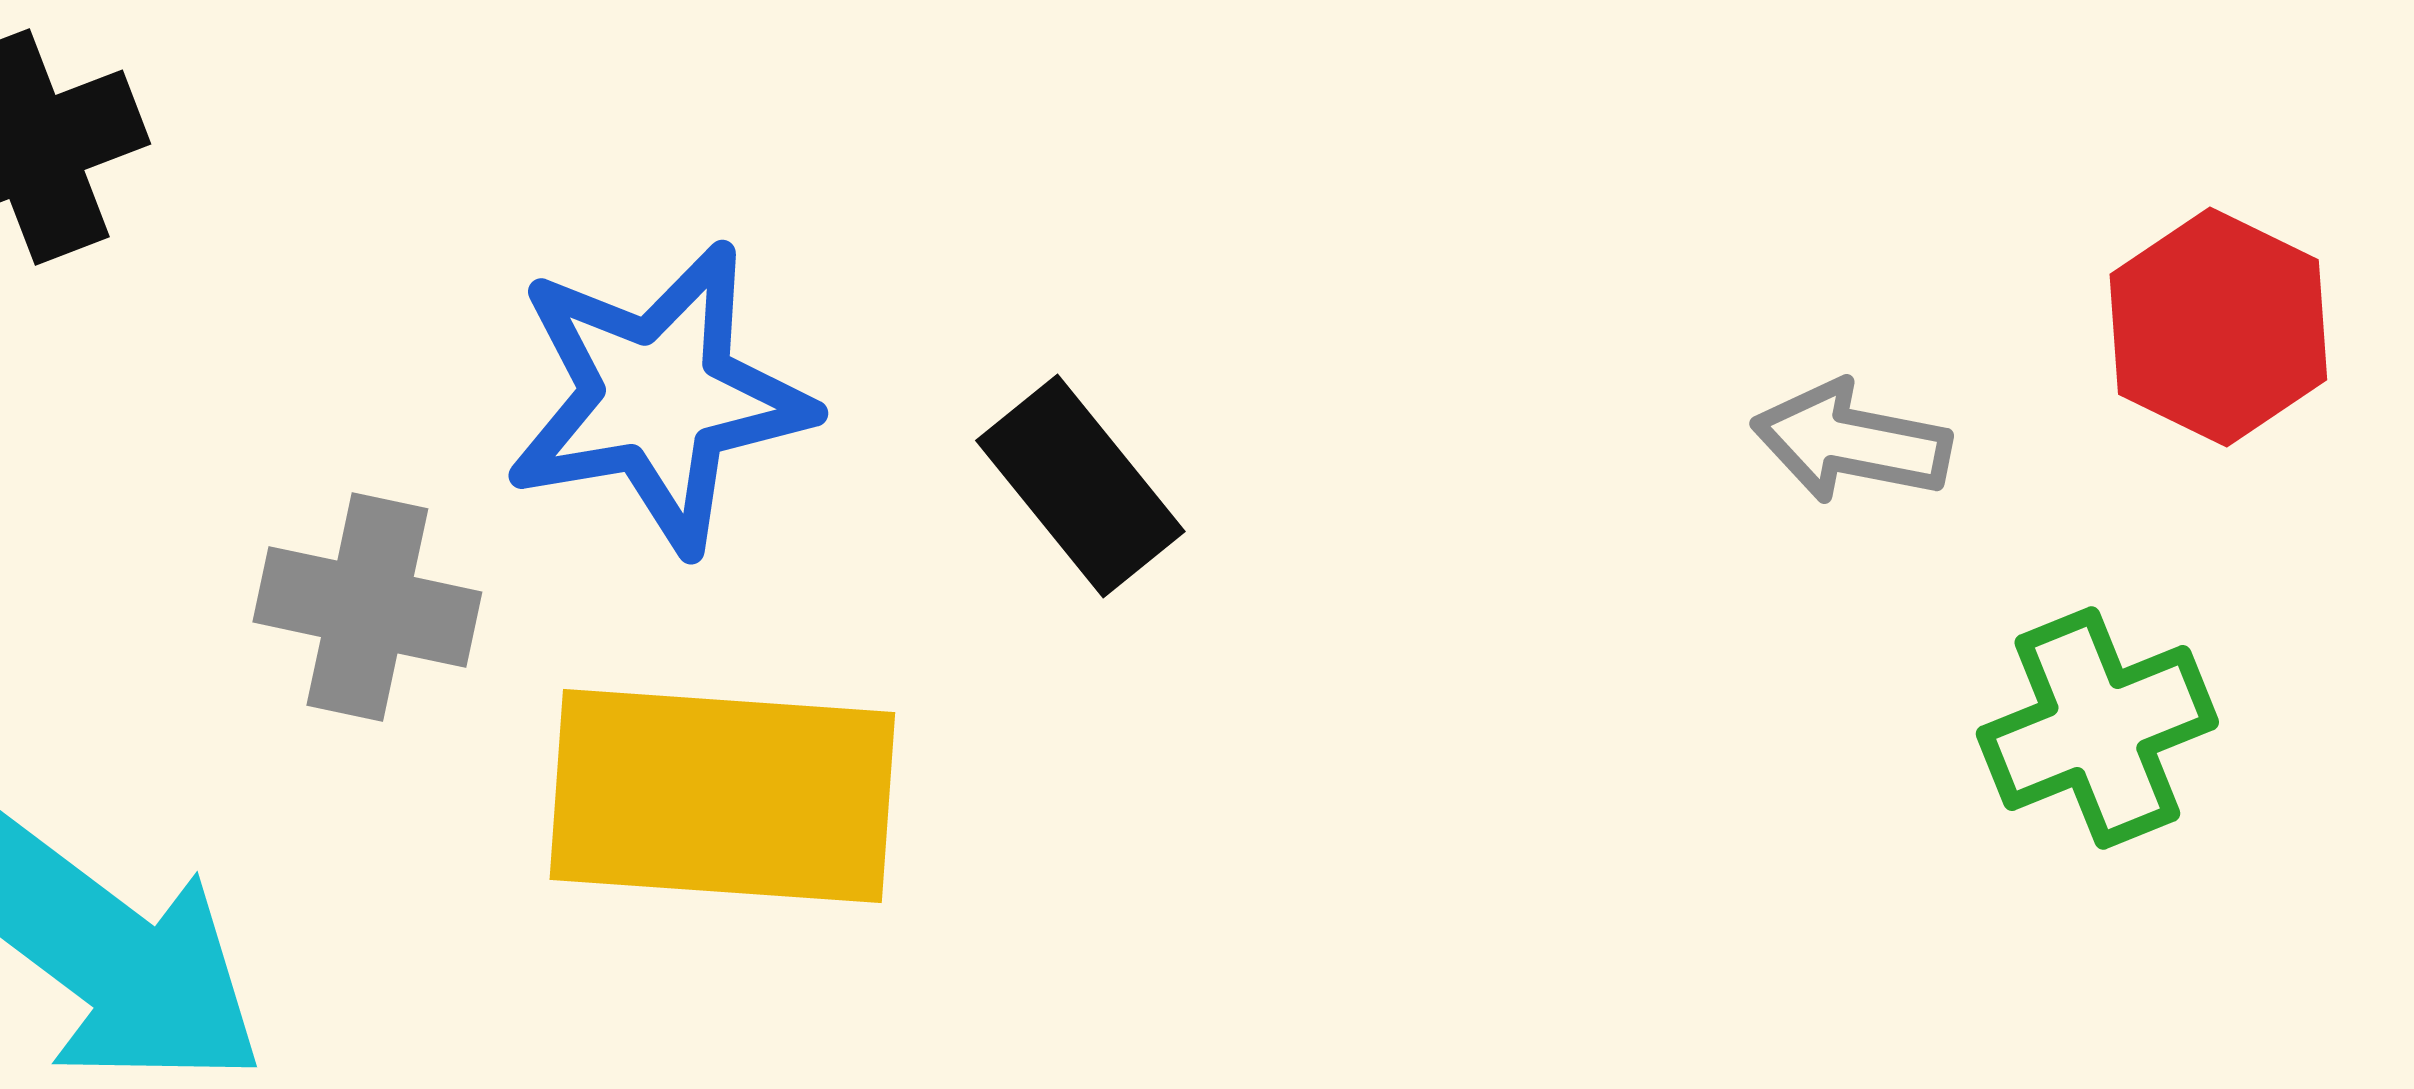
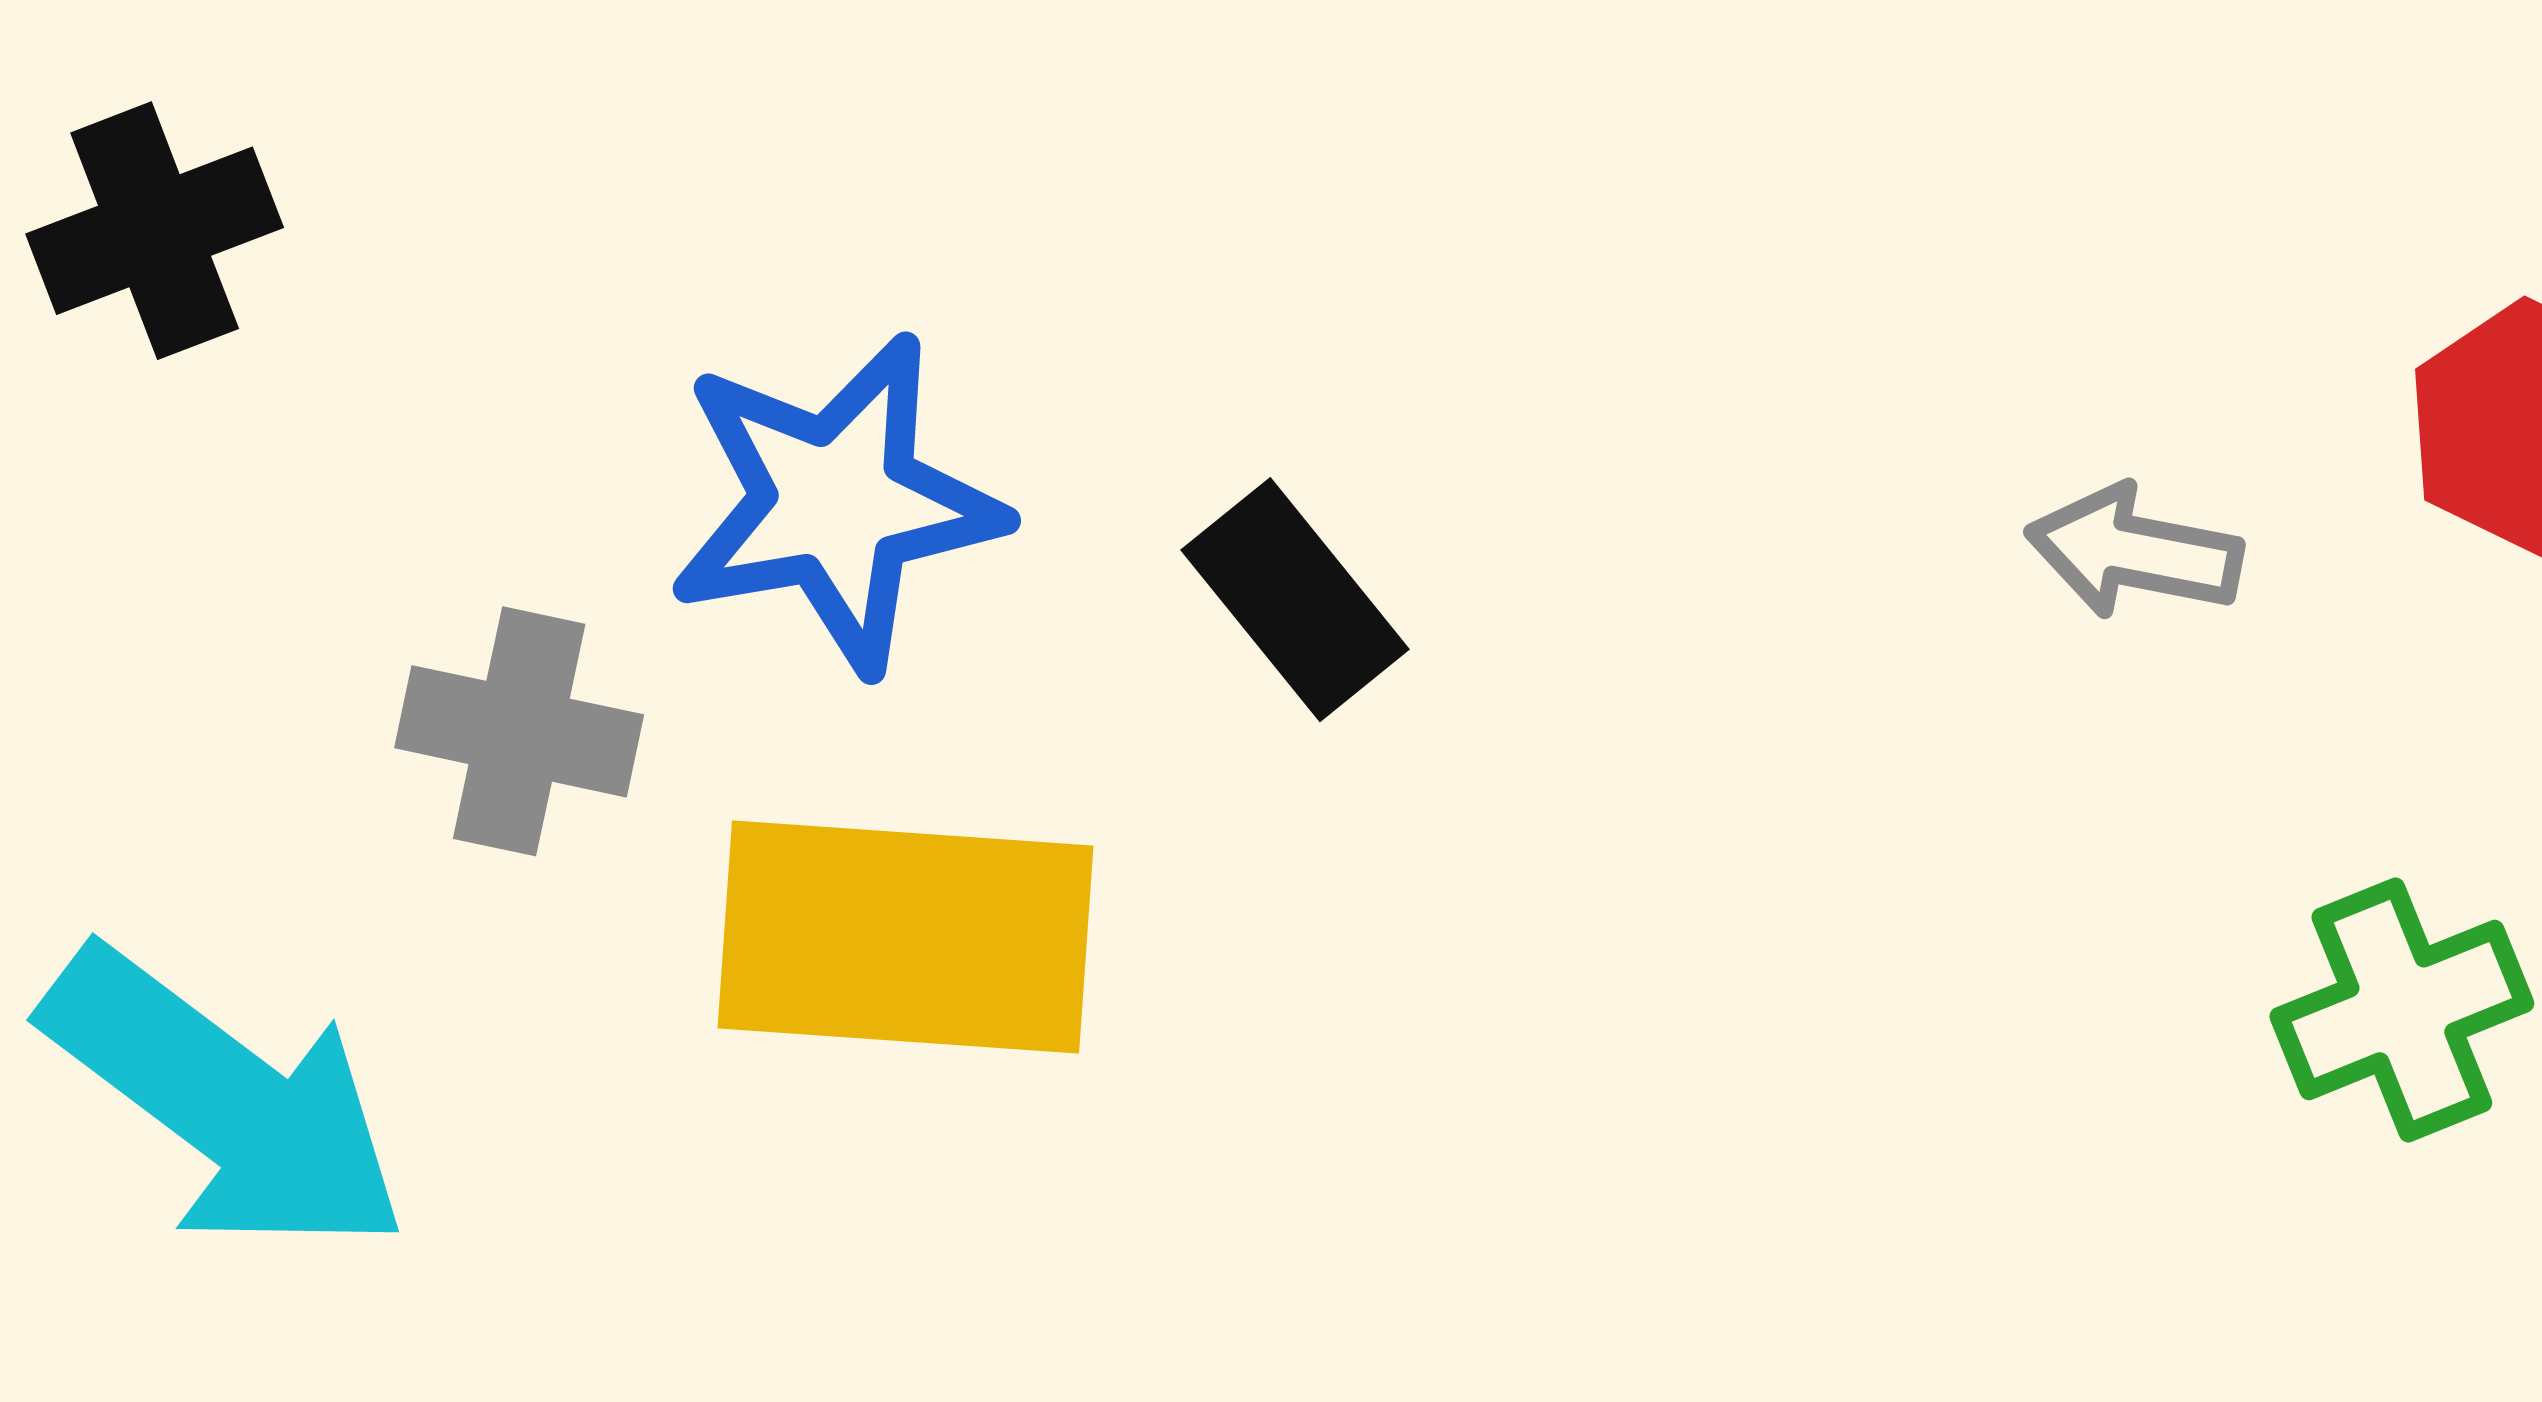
green cross: (2097, 728) -> (2402, 1010), moved

